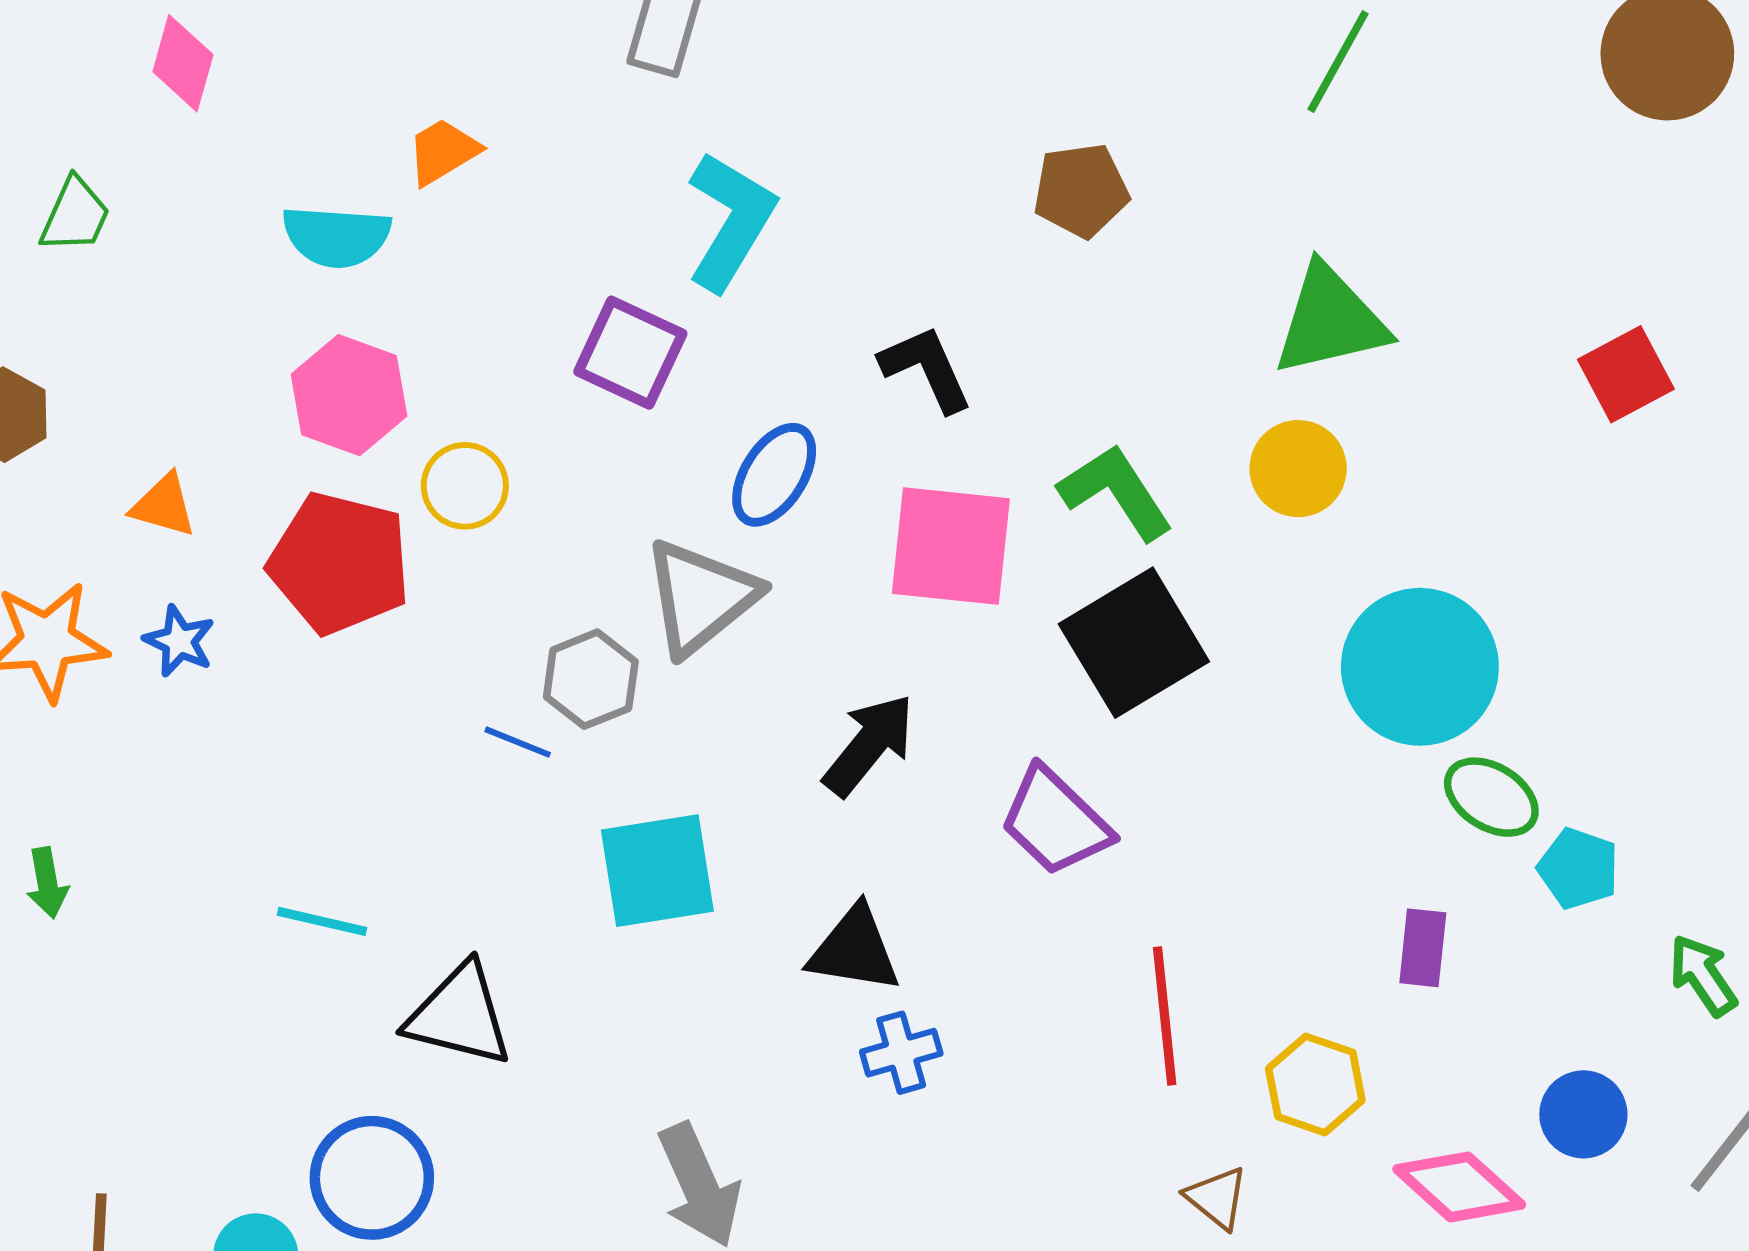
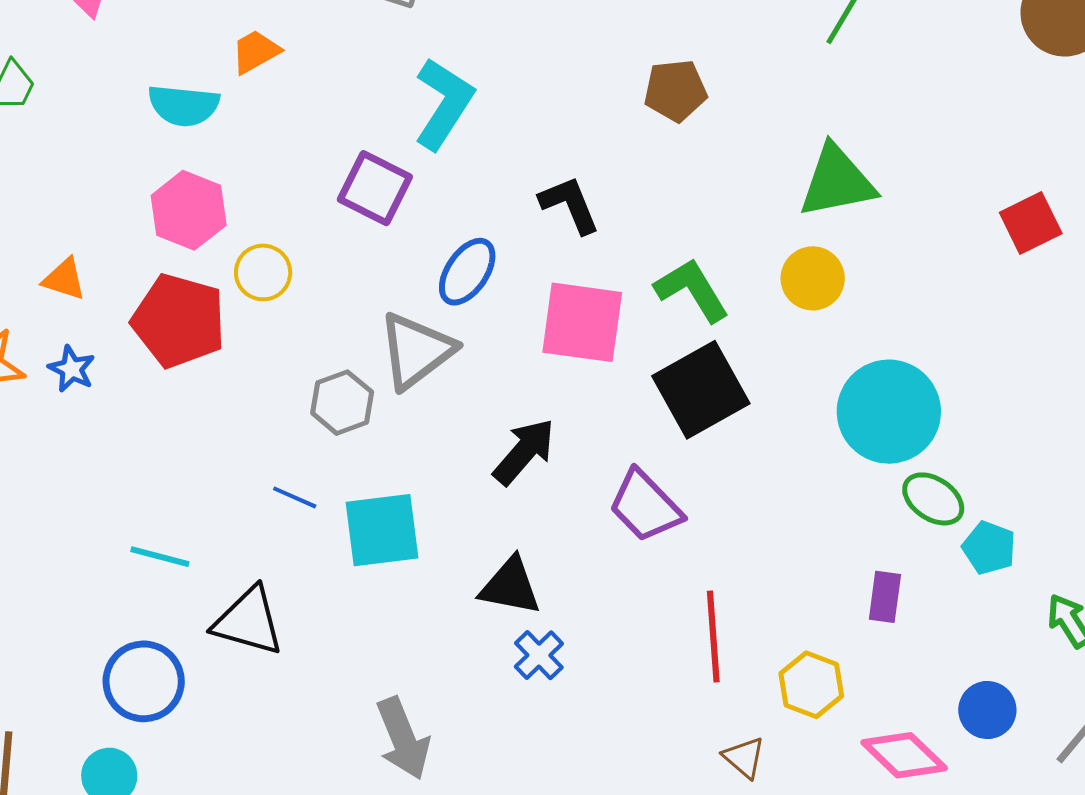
blue line: (518, 742) -> (295, 497), moved
blue cross: (901, 1053) -> (539, 655), turned -30
blue circle: (372, 1178) -> (144, 681), moved

